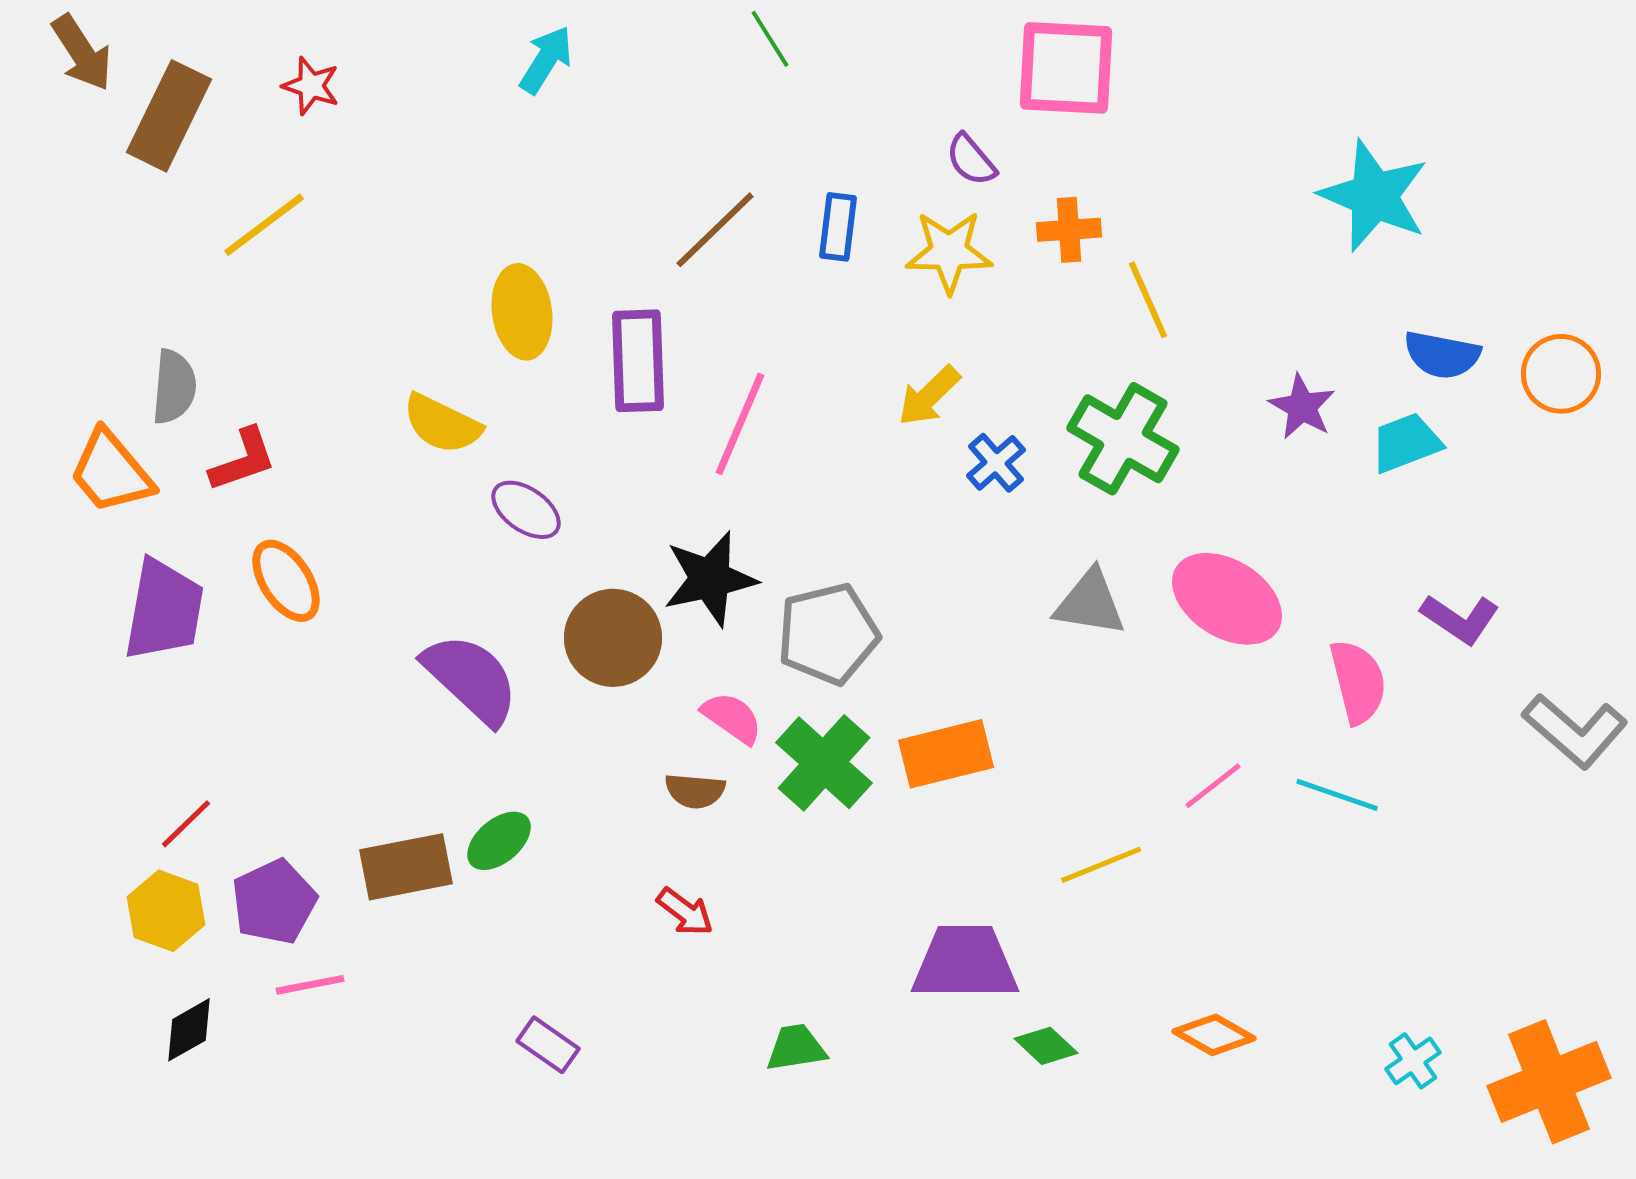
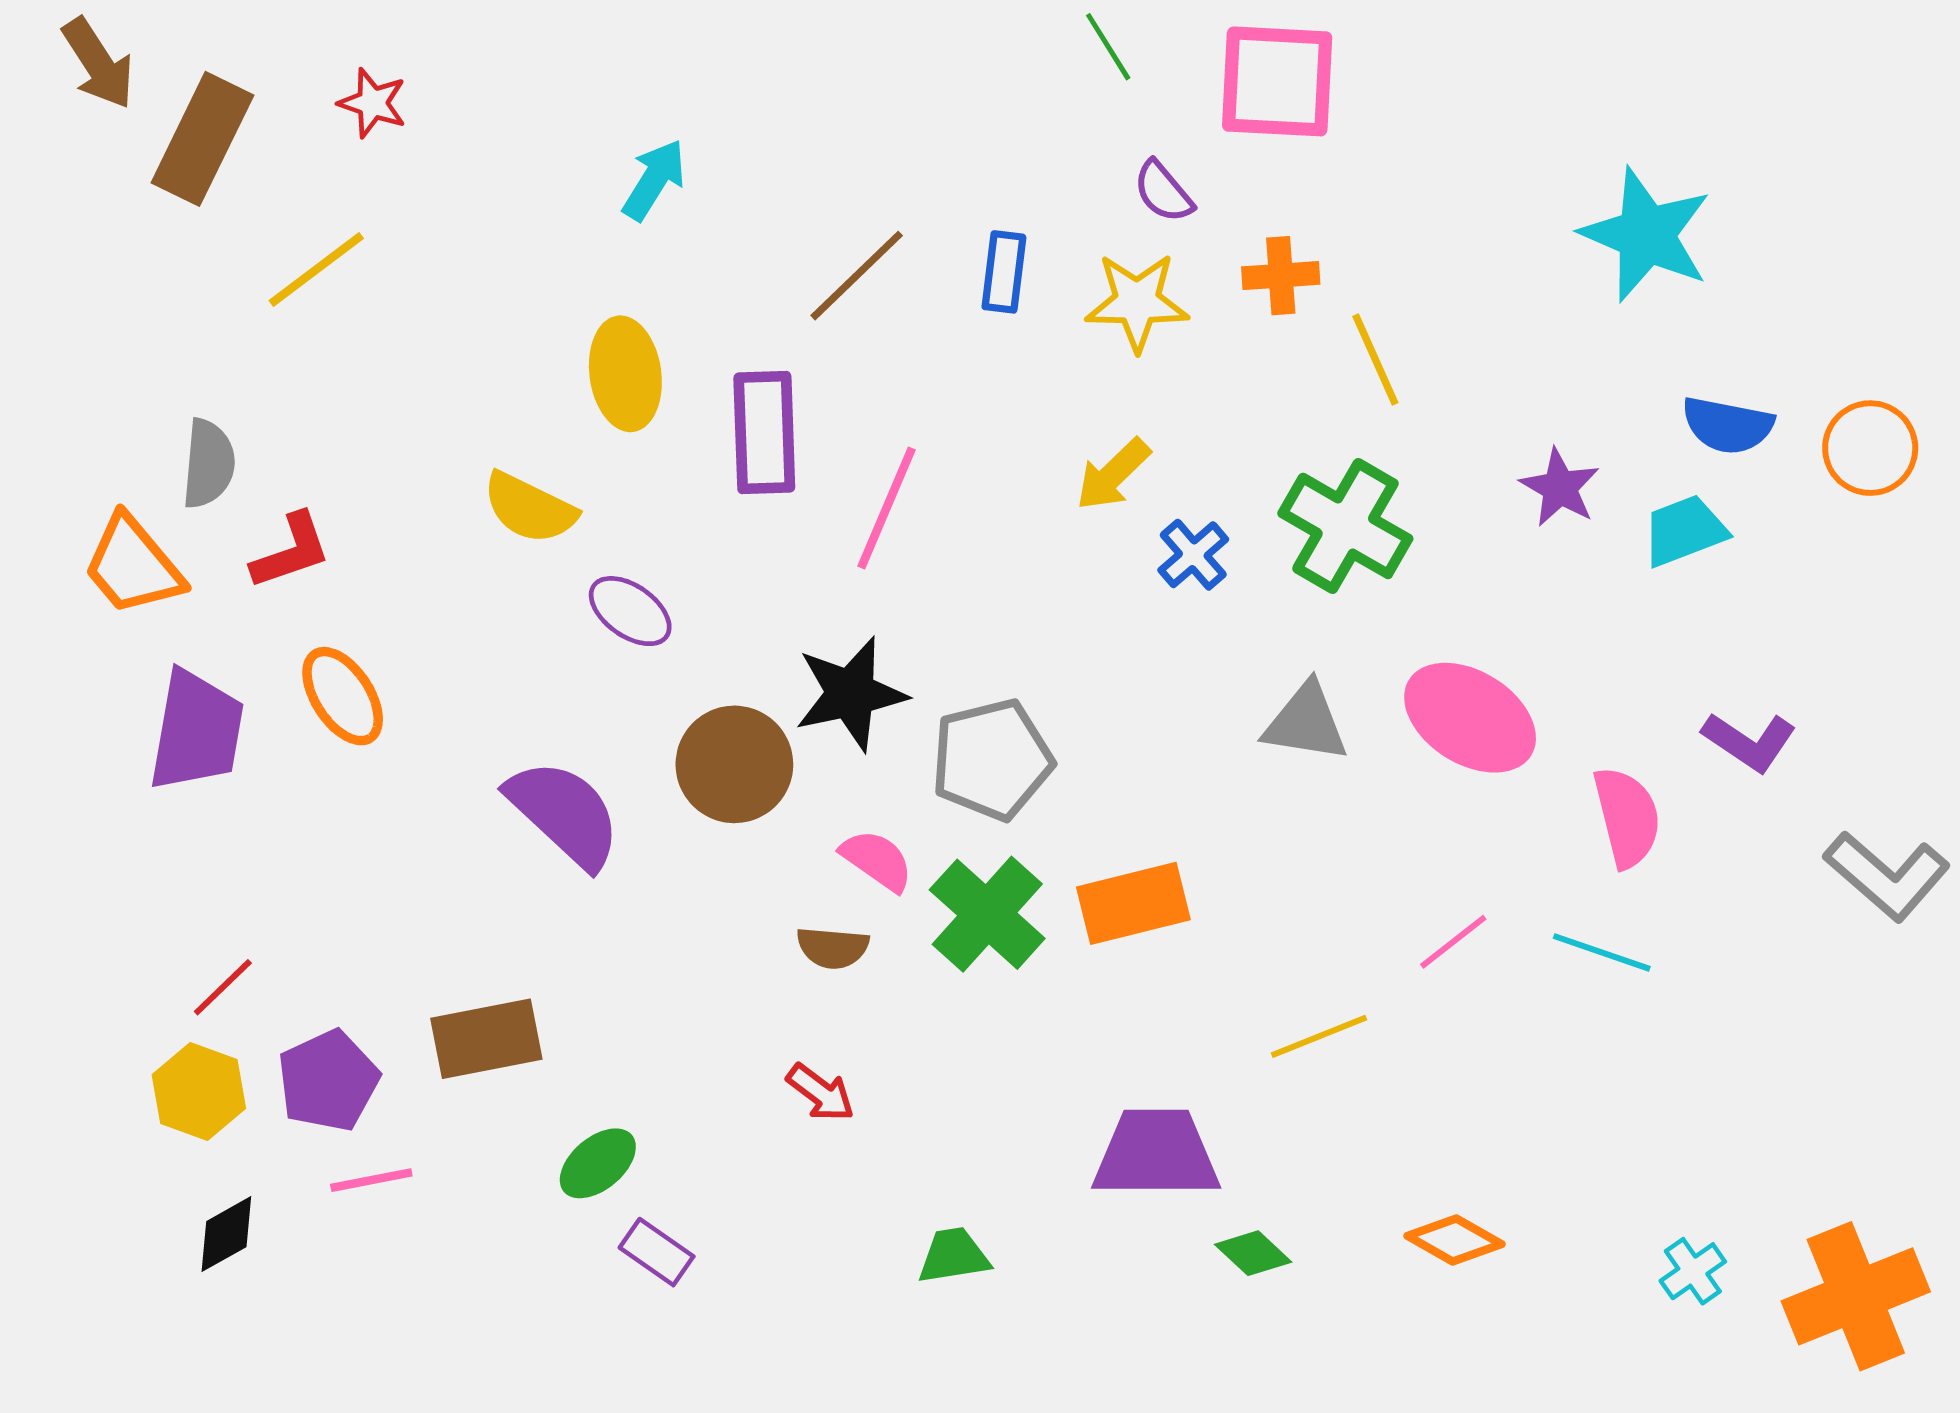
green line: (770, 39) -> (1108, 47), moved
cyan arrow: (546, 60) -> (654, 180), moved
green ellipse: (499, 841) -> (598, 1163), moved

